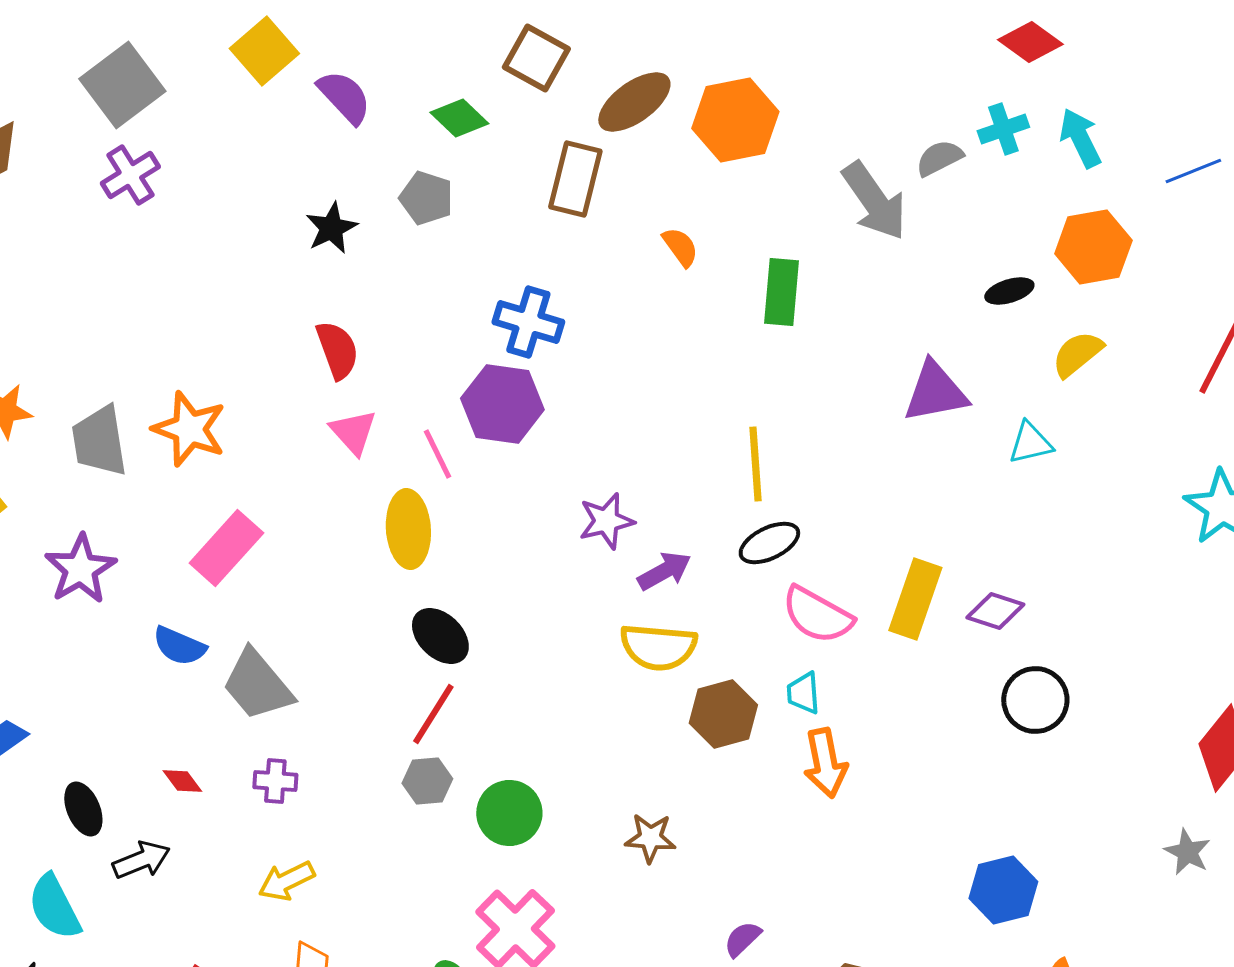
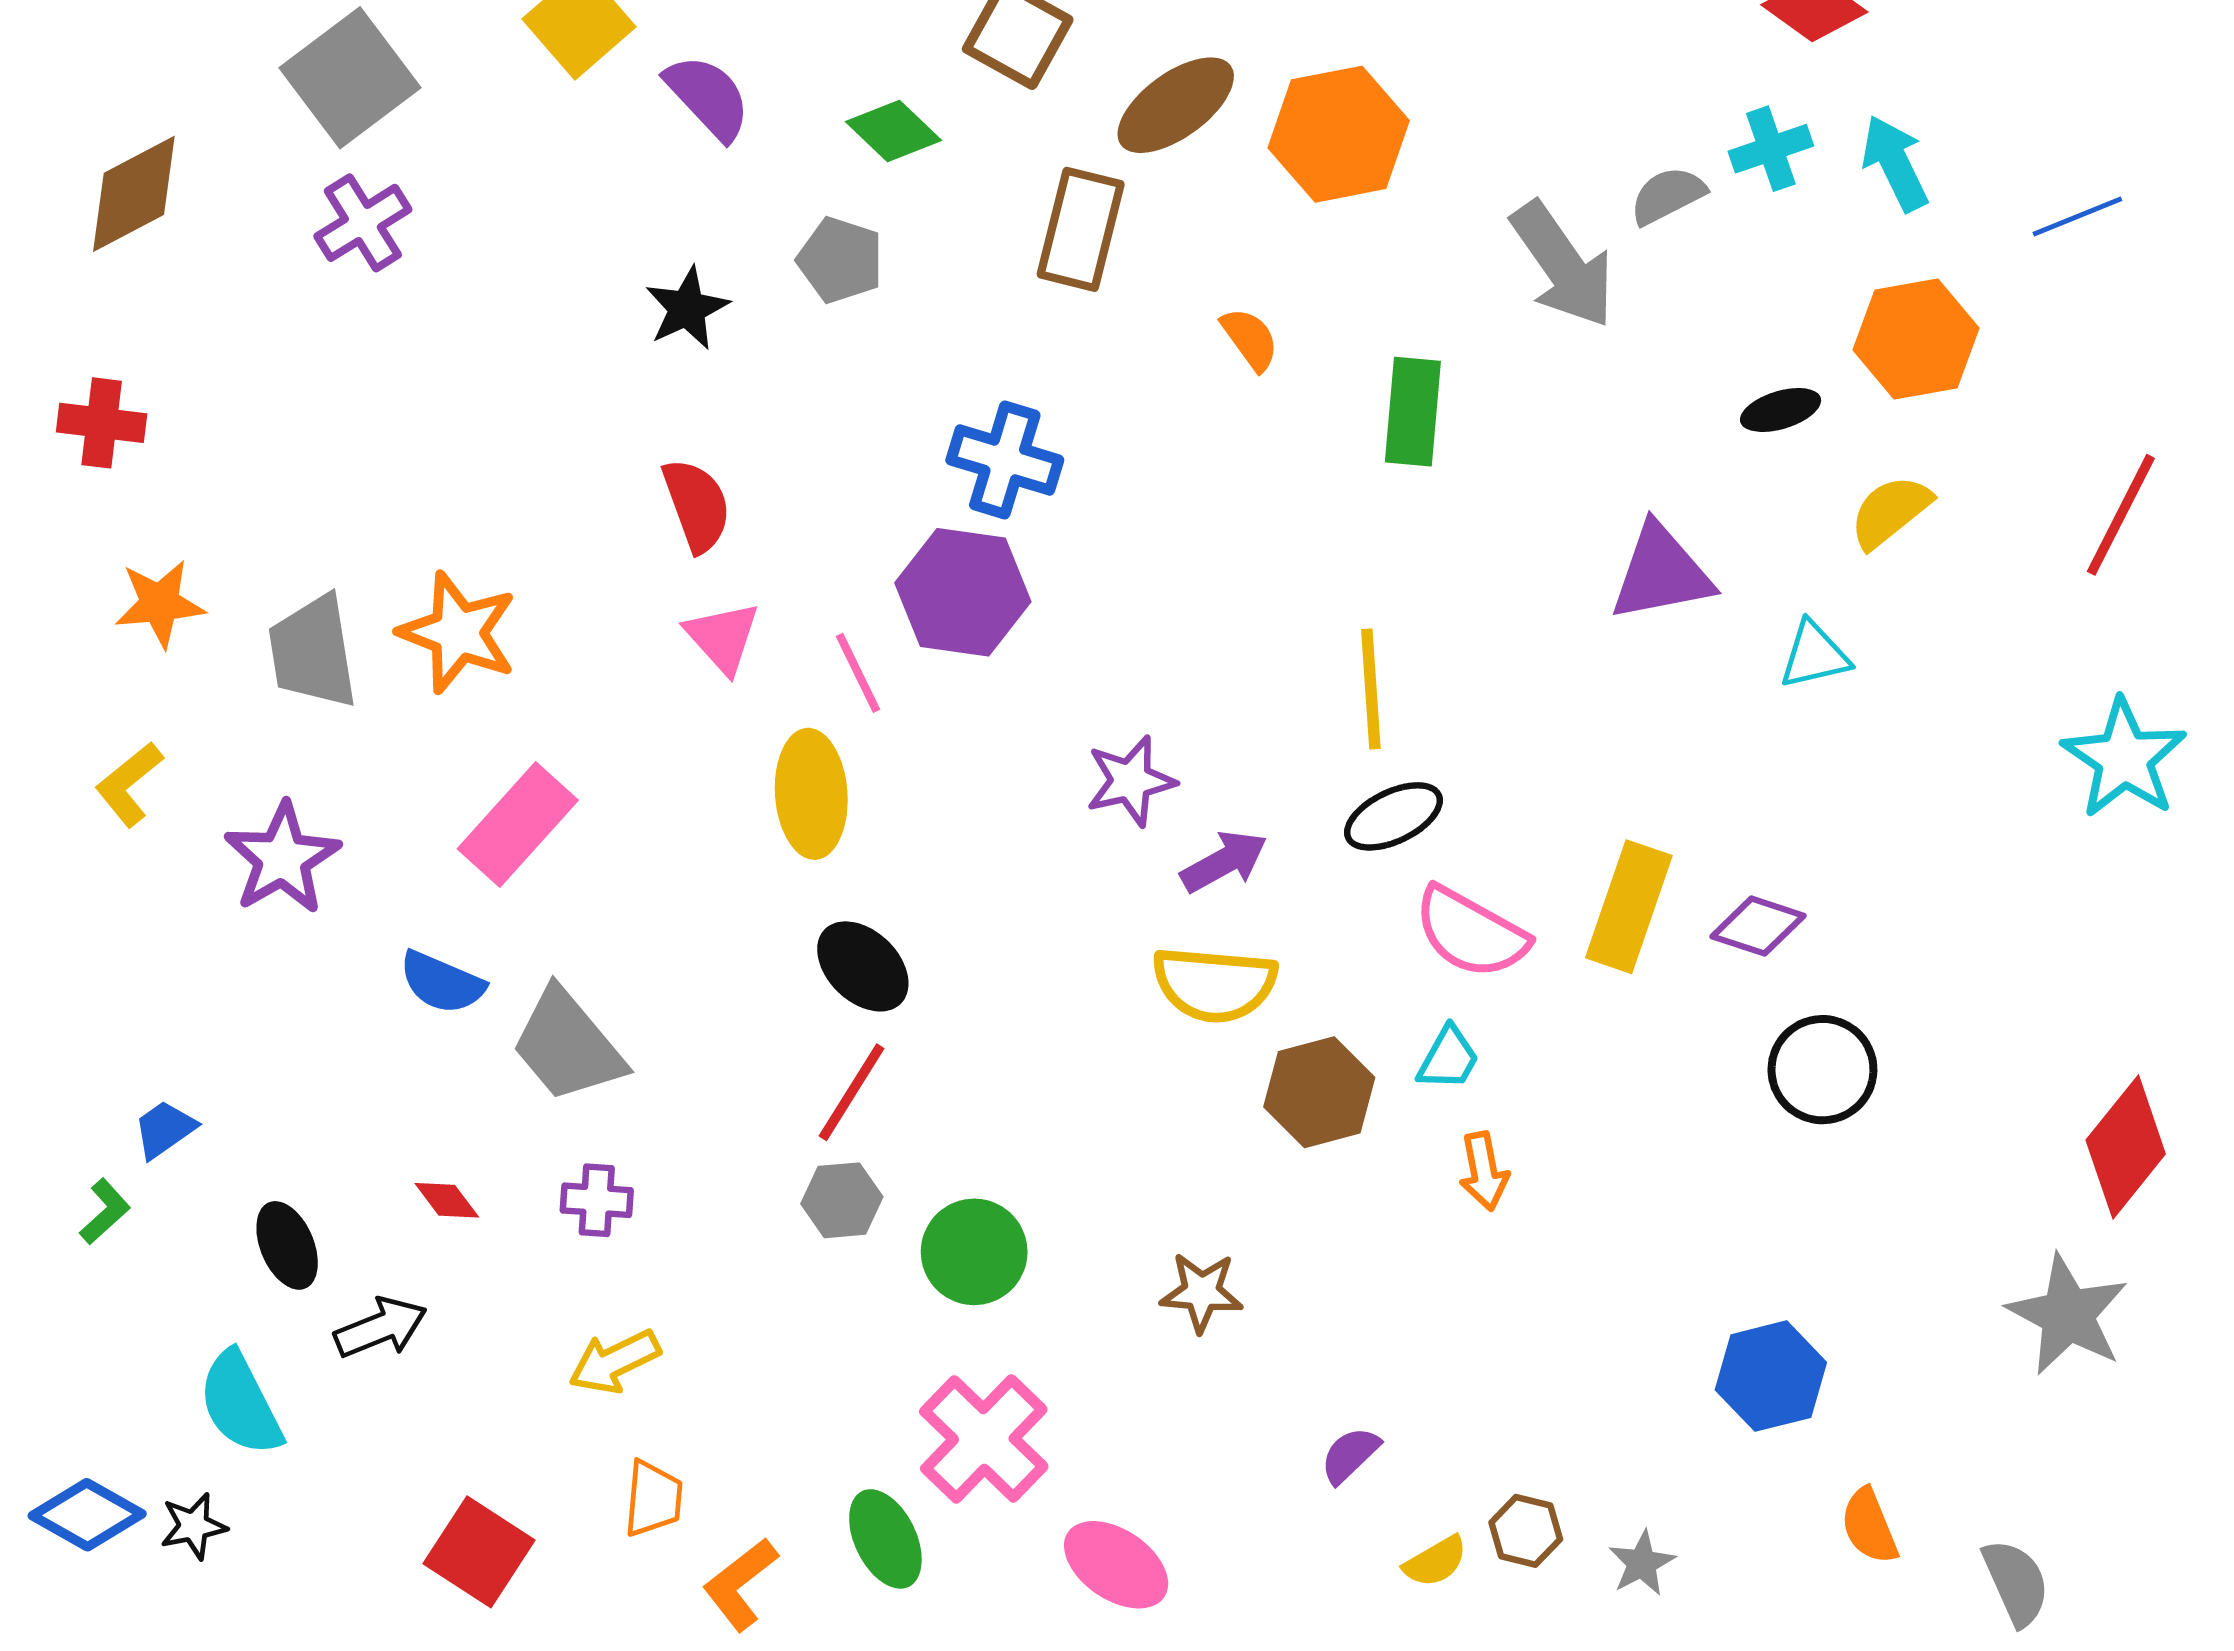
cyan trapezoid: (803, 693) -> (1448, 1058), turned -147
orange arrow: (825, 763) -> (1484, 1171), size x0.7
gray star: (1187, 852) -> (2068, 1315), size x1.6

